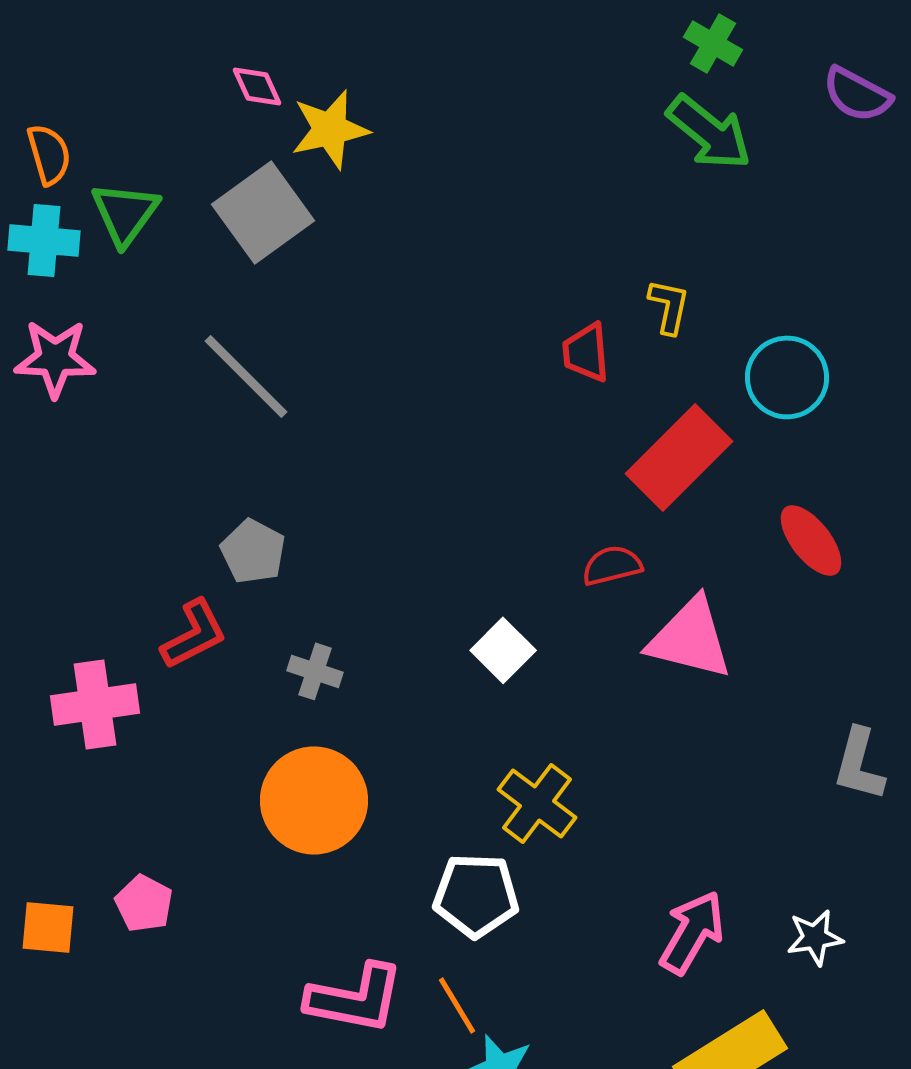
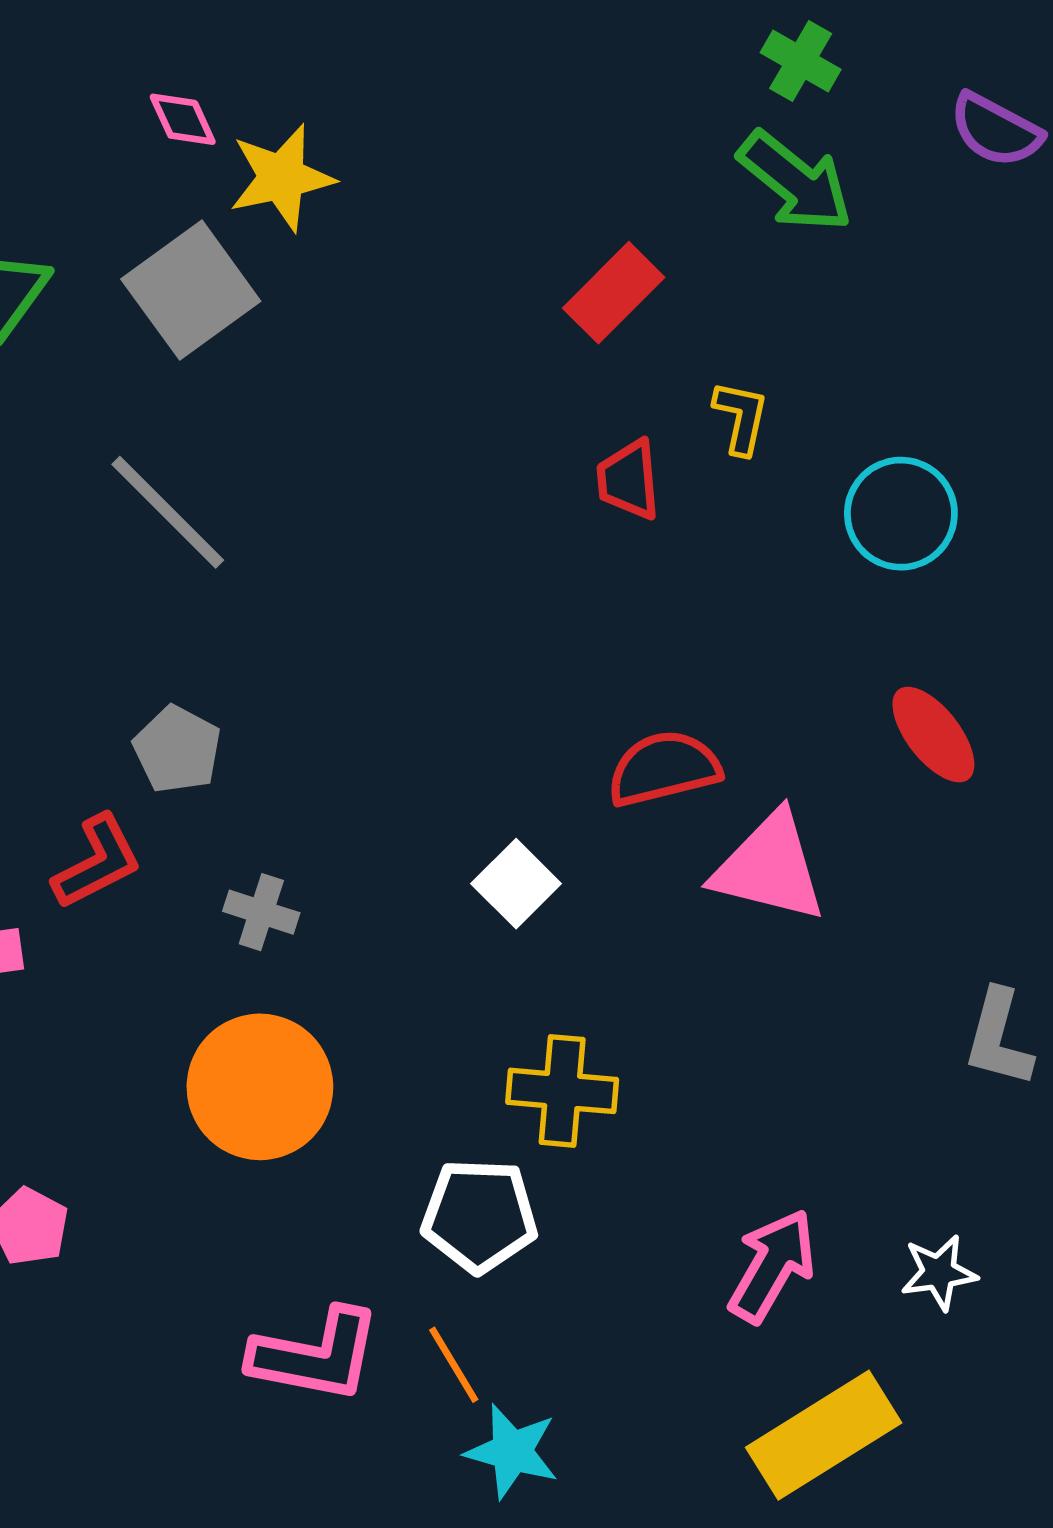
red rectangle: (679, 457) -> (614, 293), moved, size x0.7
red semicircle: (612, 565) -> (664, 768), size x1.4
yellow cross: (537, 803) -> (562, 1091), turned -32

